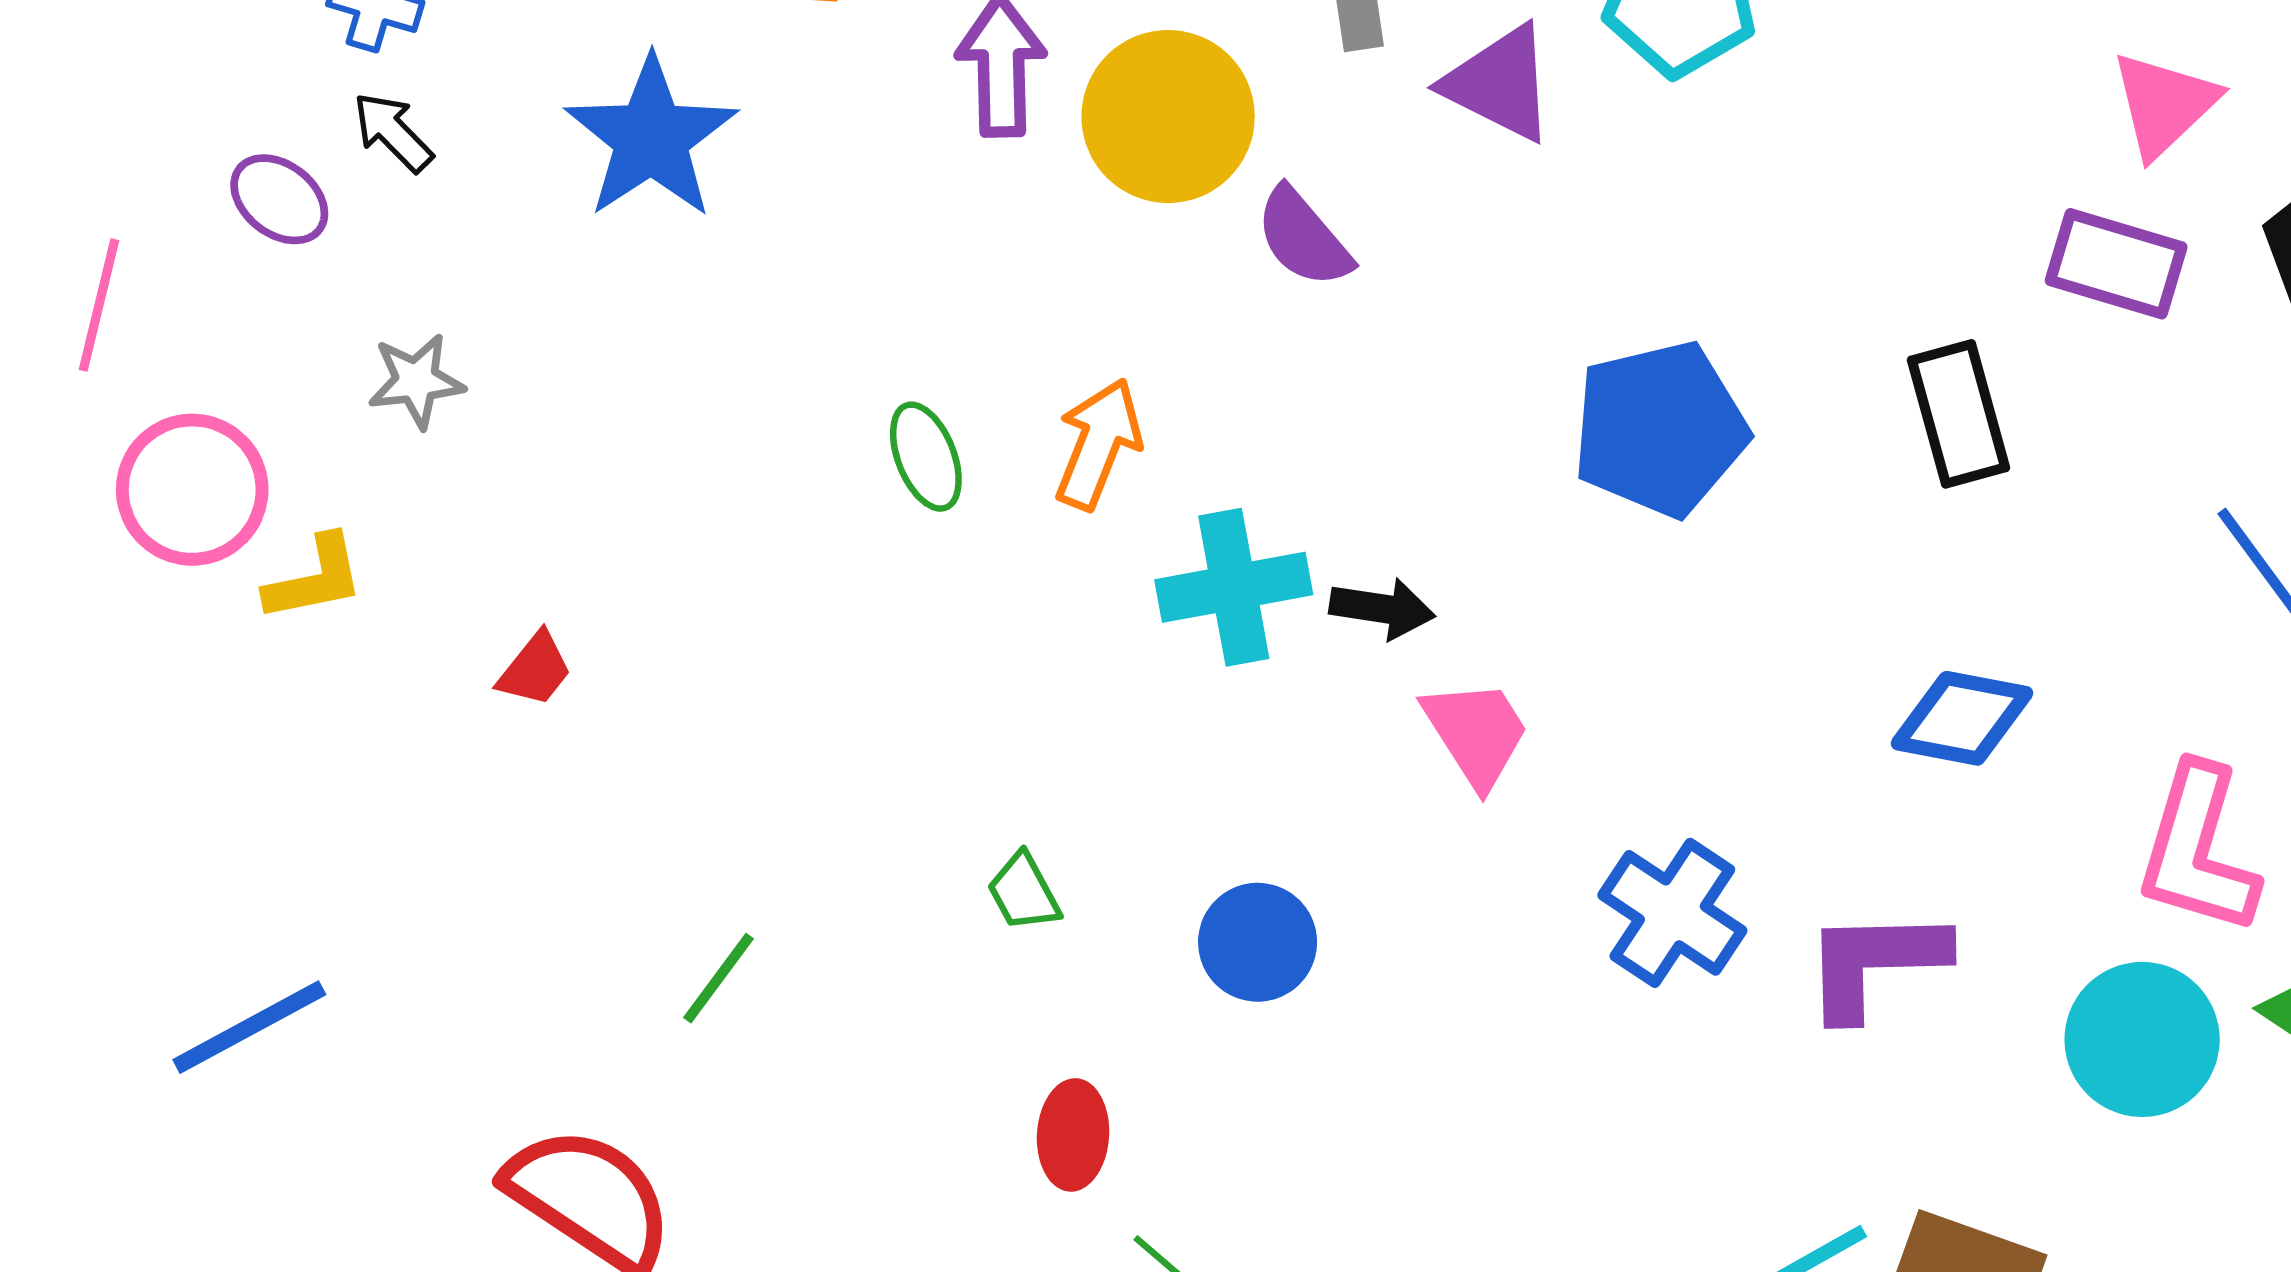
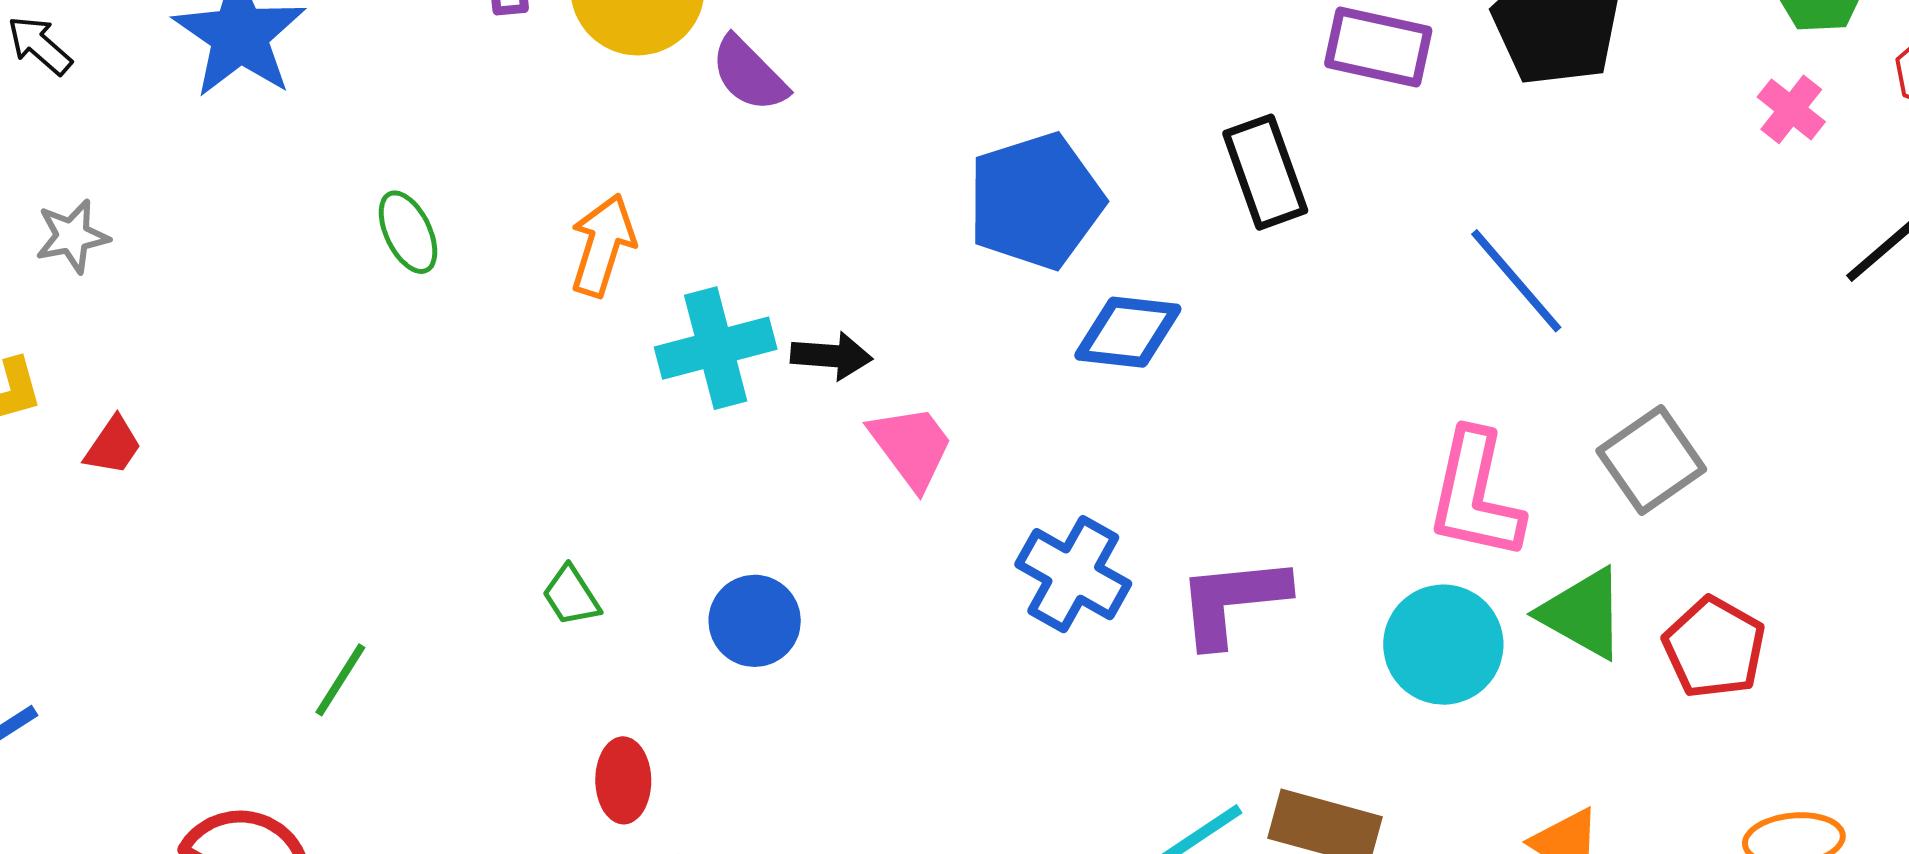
green ellipse: (926, 457) -> (408, 232), moved
red trapezoid: (535, 669) -> (113, 446), moved
blue diamond: (1962, 718) -> (1128, 332), moved

